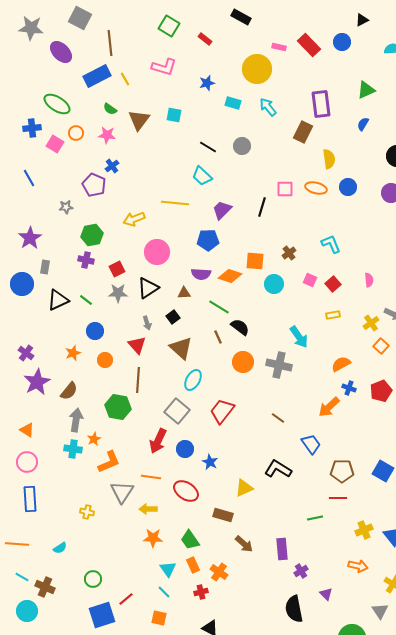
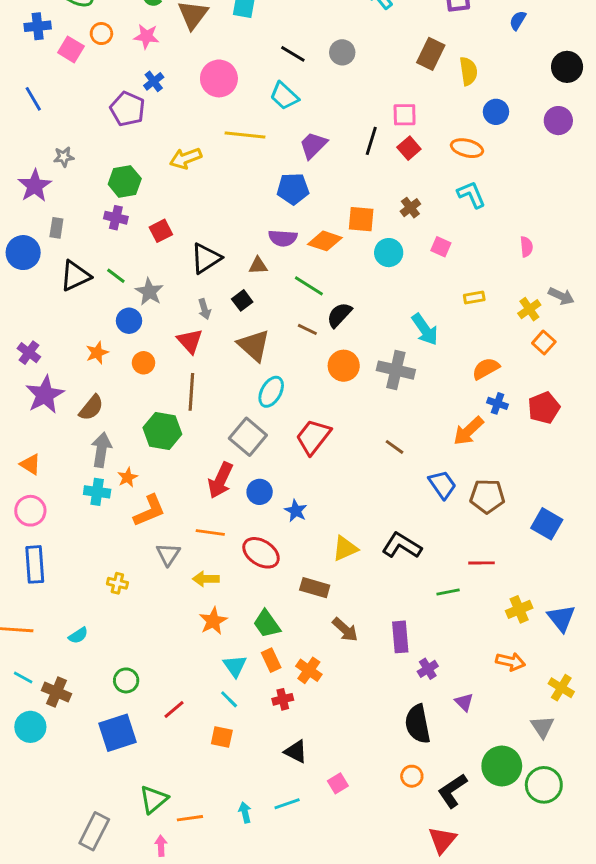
brown rectangle: (303, 132) -> (431, 54), moved
orange ellipse: (316, 188) -> (467, 148), moved
gray star: (66, 207) -> (64, 157), moved
pink circle: (157, 252) -> (219, 78), moved
red square: (333, 284) -> (409, 148), moved
gray star: (118, 293) -> (149, 292), moved, turned 30
black semicircle: (240, 327) -> (339, 315), turned -84
brown line: (218, 337) -> (307, 329), turned -40
black L-shape: (278, 469) -> (402, 546), moved
brown pentagon: (342, 471) -> (487, 496), moved
gray triangle: (122, 492) -> (168, 554), size x0.7
orange star: (153, 538) -> (213, 621), turned -30
blue square: (102, 615) -> (117, 733), moved

